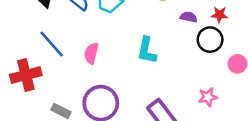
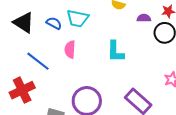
pink semicircle: (91, 53) -> (70, 50), moved

